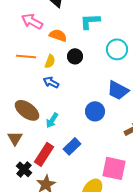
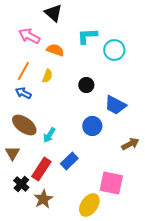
cyan circle: (117, 49) -> (114, 50), moved
orange line: (26, 56) -> (23, 71), turned -66
black circle: (75, 56) -> (86, 85), moved
blue arrow: (51, 82) -> (23, 93), moved

